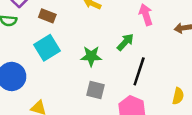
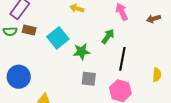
brown rectangle: (47, 16) -> (29, 30), moved
cyan square: (47, 48) -> (58, 38), moved

